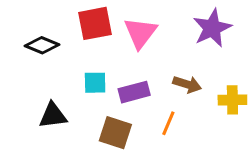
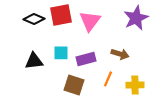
black diamond: (42, 45) -> (34, 19), moved
yellow cross: (232, 100) -> (135, 85), moved
black triangle: (53, 116) -> (34, 61), moved

